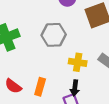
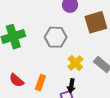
yellow cross: (78, 62) -> (75, 63), turned 35

